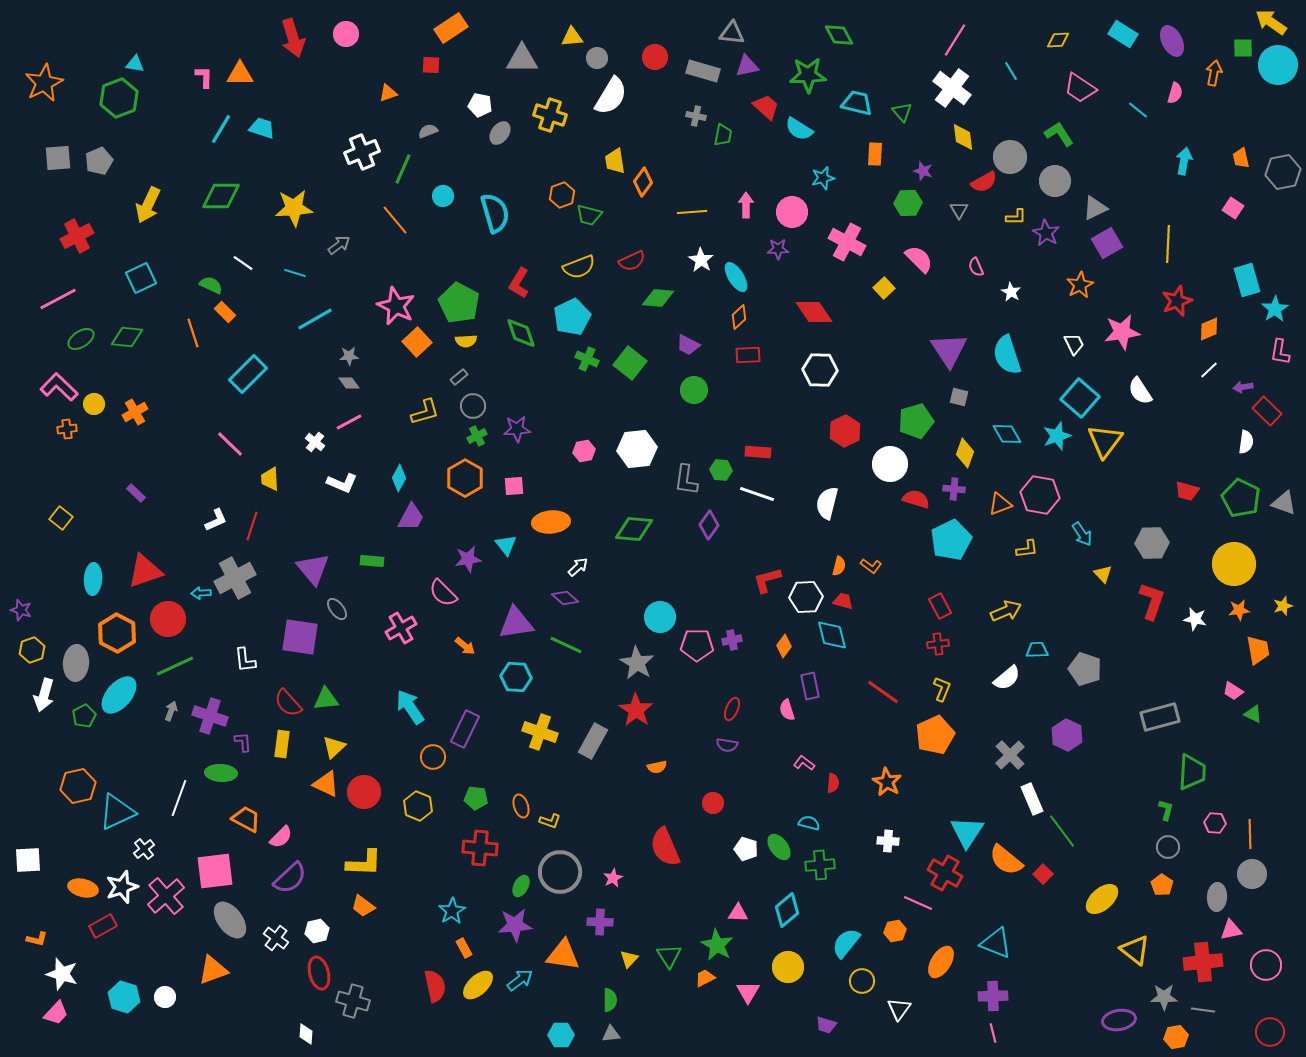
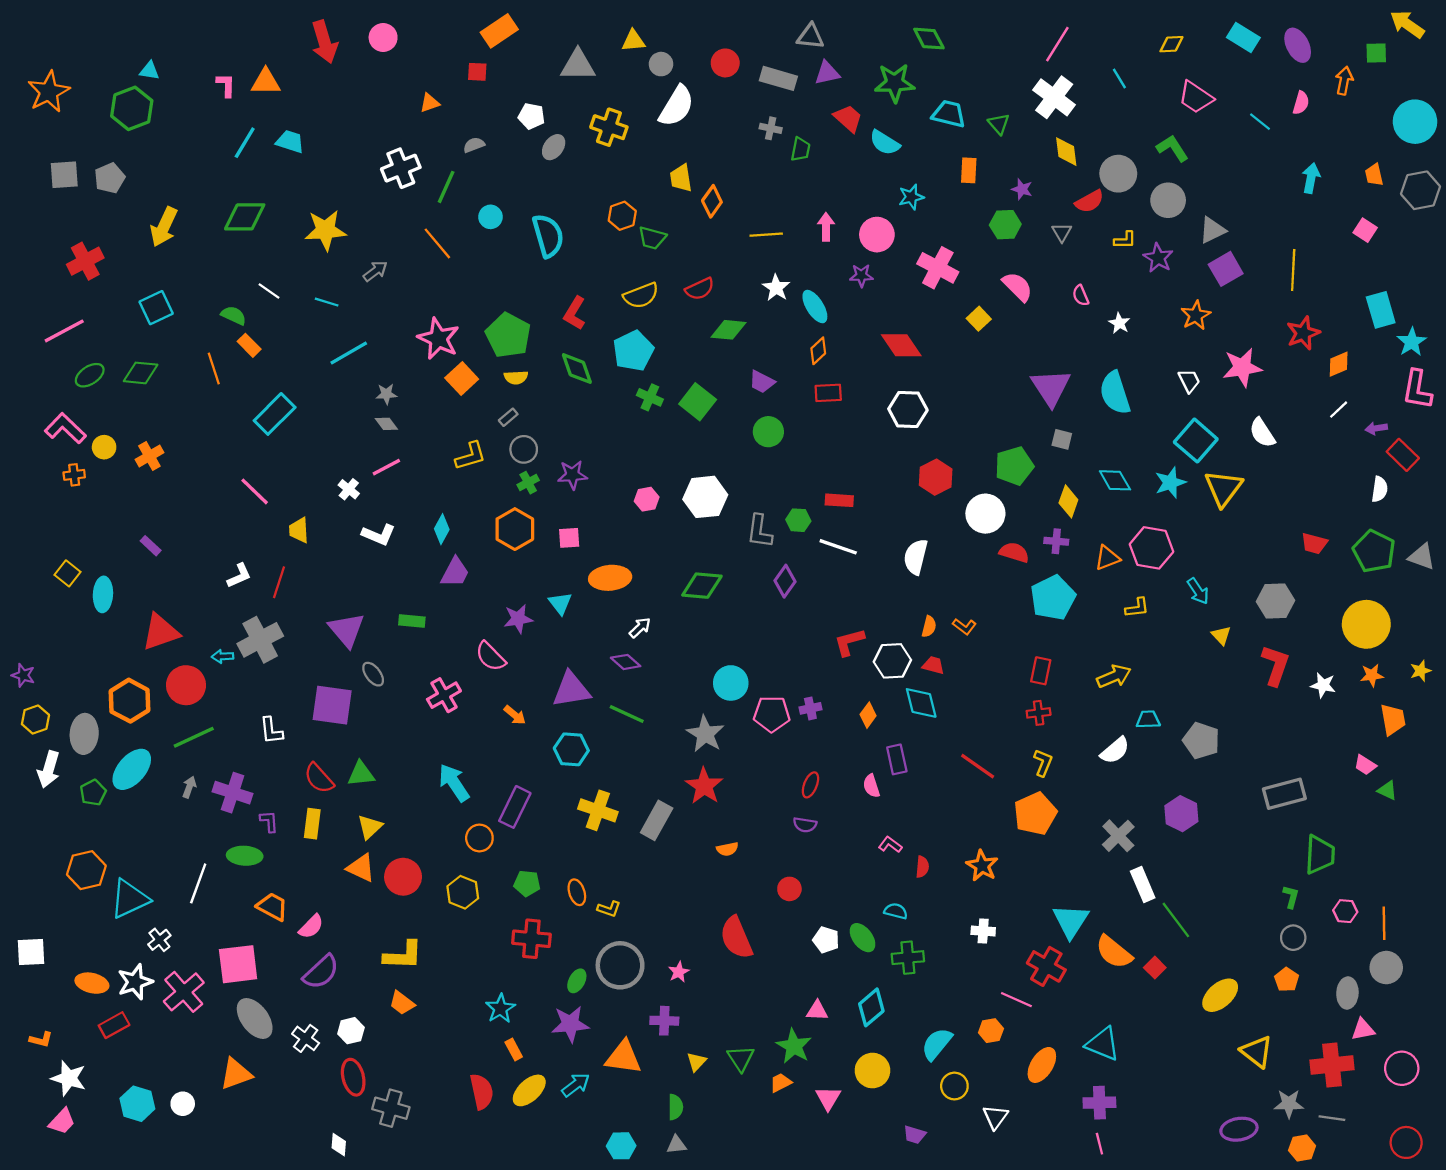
cyan circle: (1278, 65) -> (1415, 122), moved
pink L-shape: (1280, 352) -> (1417, 390), size x1.4
cyan ellipse: (93, 579) -> (103, 594), moved
red rectangle: (940, 606) -> (1041, 671), turned 40

